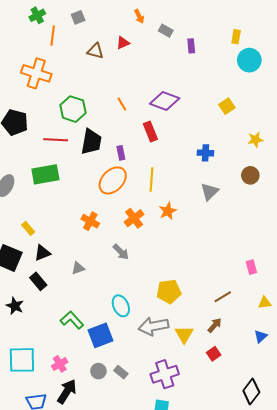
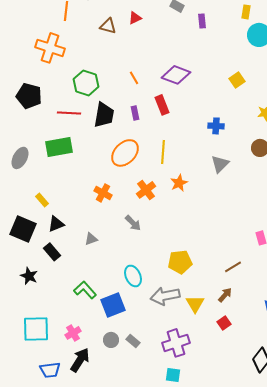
purple rectangle: (121, 153) -> (135, 113), moved

